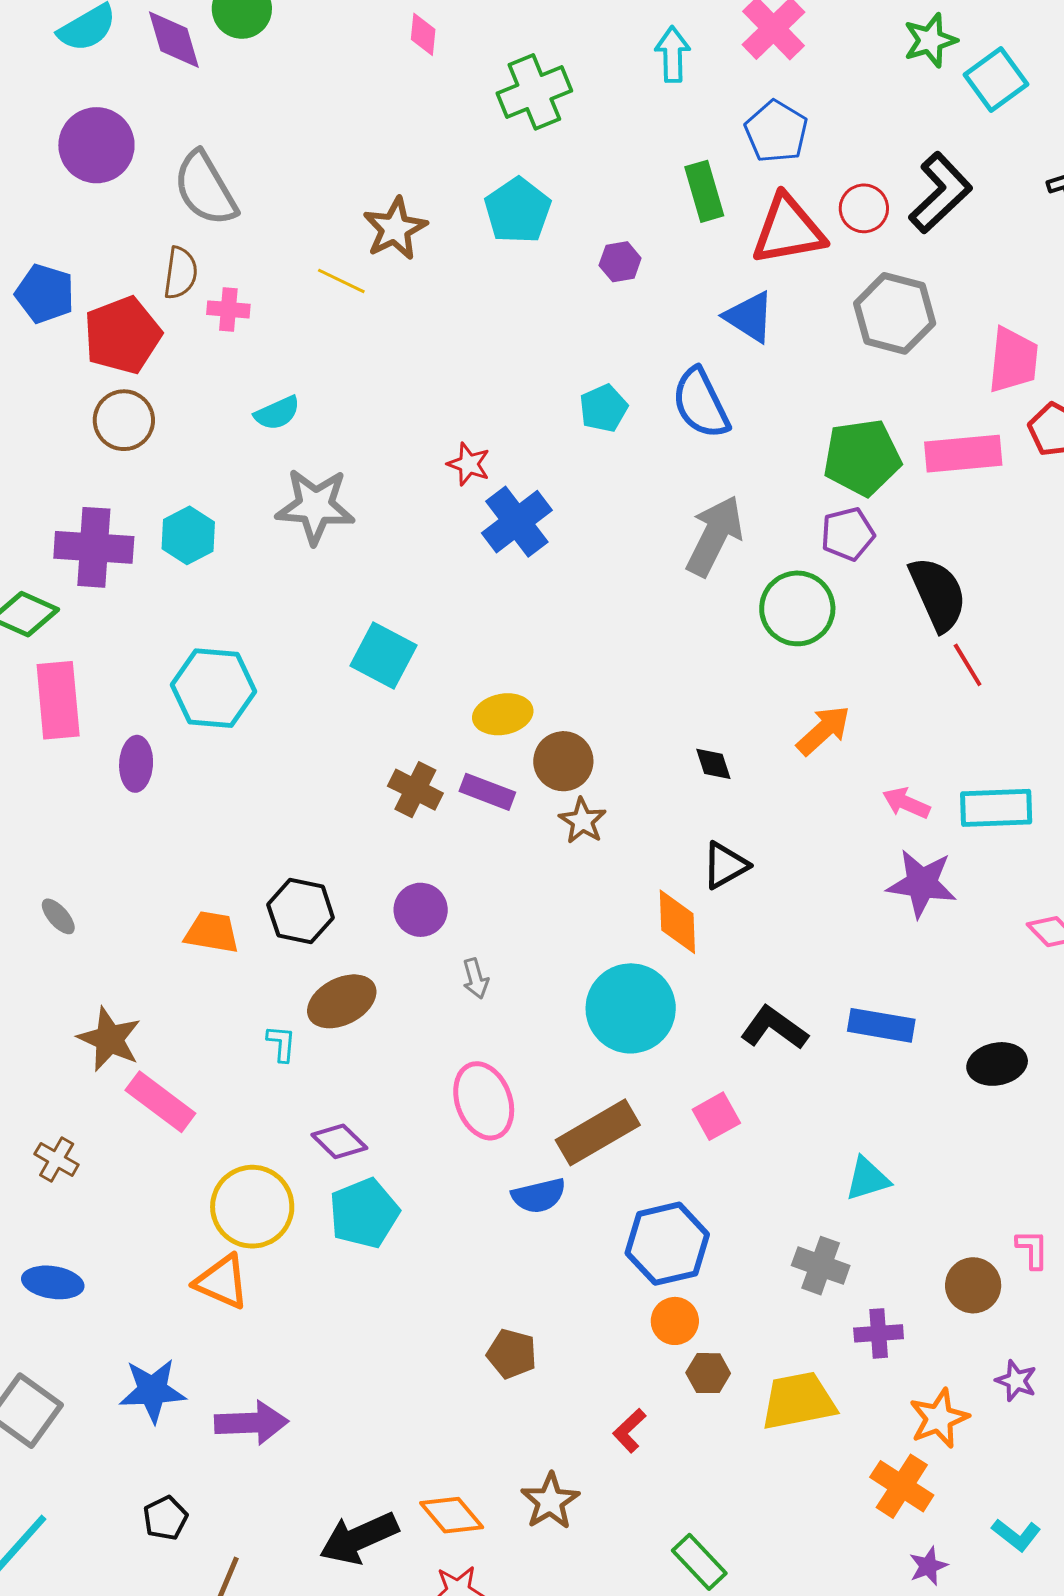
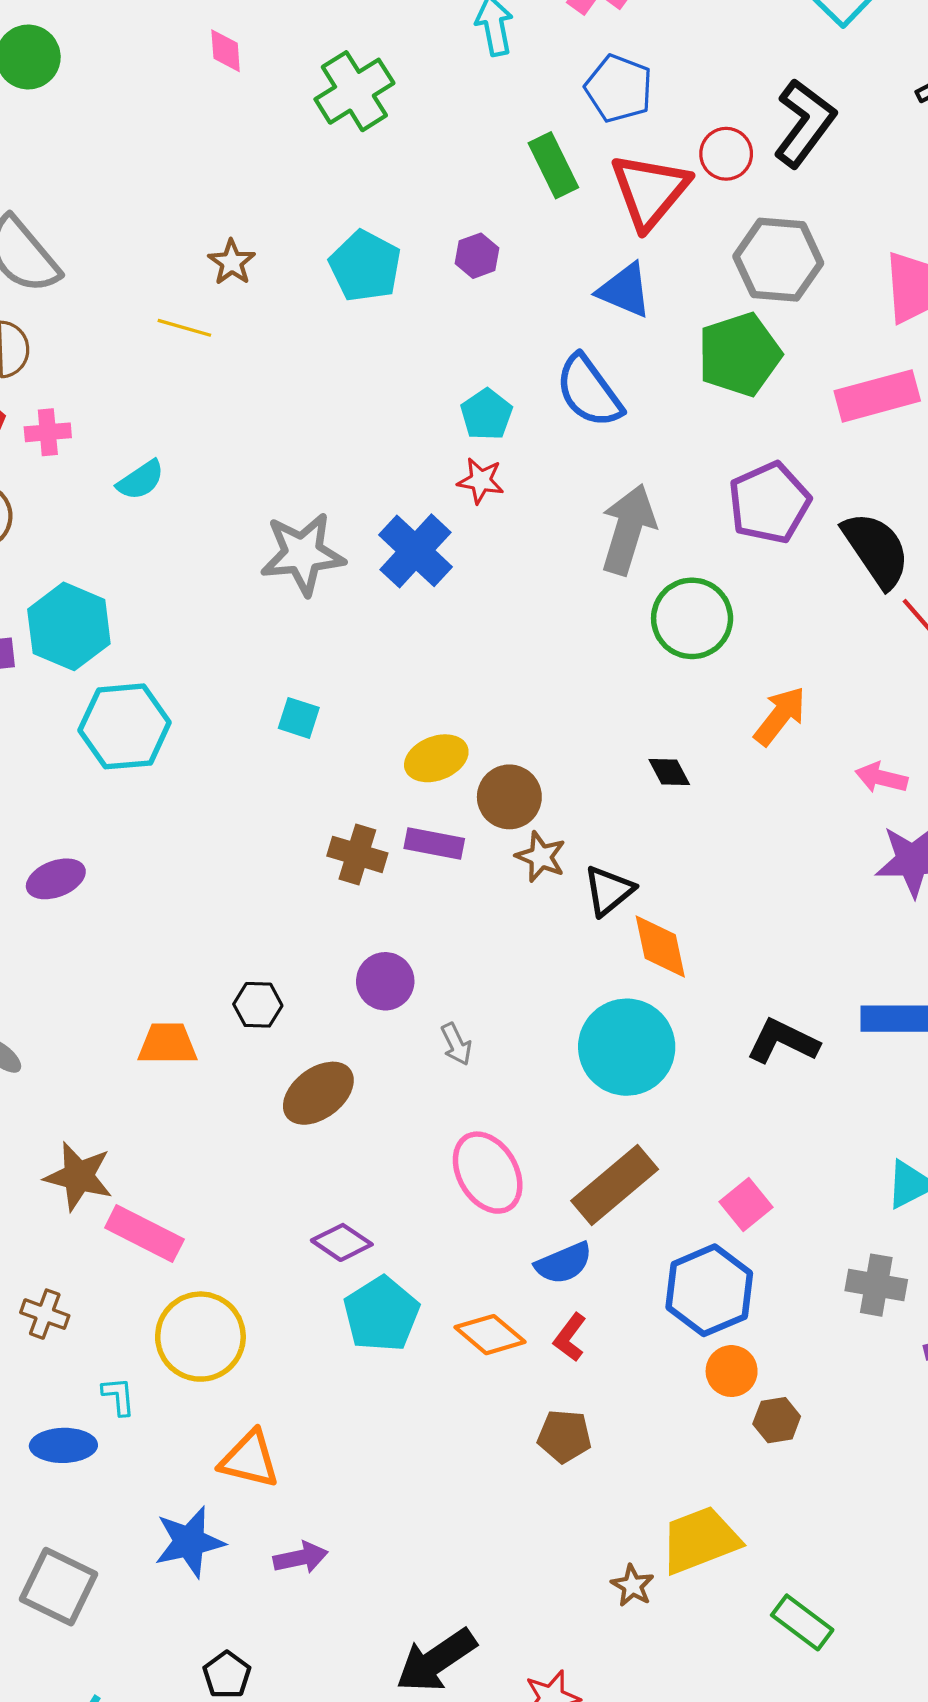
cyan pentagon: (518, 210) -> (365, 266), moved
brown star: (395, 229) -> (232, 262), size x0.7
red triangle: (788, 230) -> (650, 191), turned -30
pink cross: (228, 309) -> (48, 432), moved
green pentagon: (862, 457) -> (739, 355), moved
red star: (469, 464) -> (481, 481), moved
gray star: (315, 506) -> (303, 554), moved
purple pentagon: (848, 534) -> (769, 503), size x1.4
cyan hexagon: (188, 535) -> (69, 626), size x1.4
green circle: (797, 608) -> (692, 618), moved
cyan square: (384, 655) -> (299, 718), size x0.6
cyan hexagon: (213, 688) -> (125, 726), moved
purple ellipse: (136, 764) -> (56, 879), turned 76
black triangle: (725, 865) -> (609, 891), moved
black hexagon: (301, 911) -> (258, 1005), size x0.7
cyan L-shape: (281, 1043) -> (119, 1396), moved
pink square: (716, 1116) -> (746, 1204), moved
yellow circle: (252, 1207) -> (200, 1337), moved
orange triangle: (222, 1282) -> (250, 1459), moved
yellow trapezoid: (798, 1401) -> (700, 1540), moved
purple arrow: (251, 1423) -> (301, 1558), size x0.7
red L-shape: (629, 1431) -> (570, 1337), moved
brown star: (550, 1501) -> (632, 1586), size x0.7
orange diamond: (452, 1515) -> (490, 1335), moved

